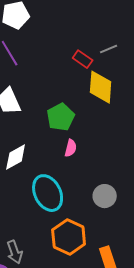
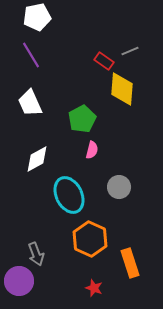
gray circle: (105, 196) -> (119, 187), moved

